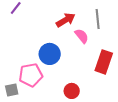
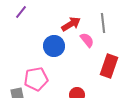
blue circle: (50, 54) -> (54, 46), moved

